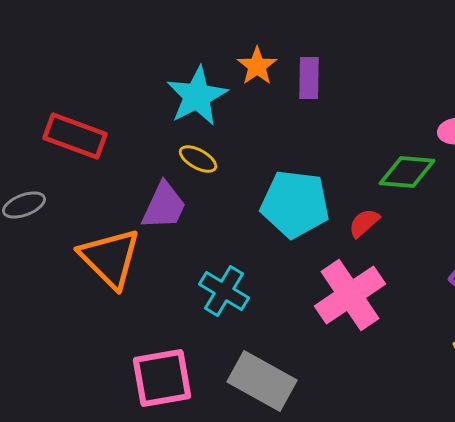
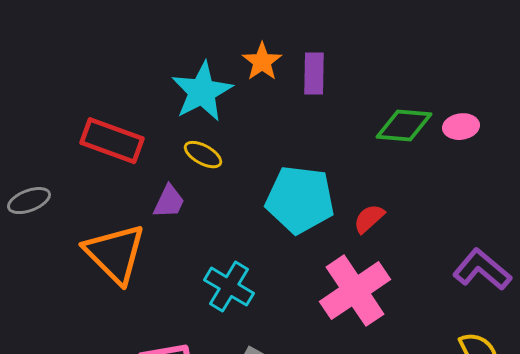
red rectangle: (75, 136) -> (112, 141), moved
green diamond: (407, 172) -> (404, 126), moved
purple trapezoid: (164, 206) -> (169, 202), size x0.7

